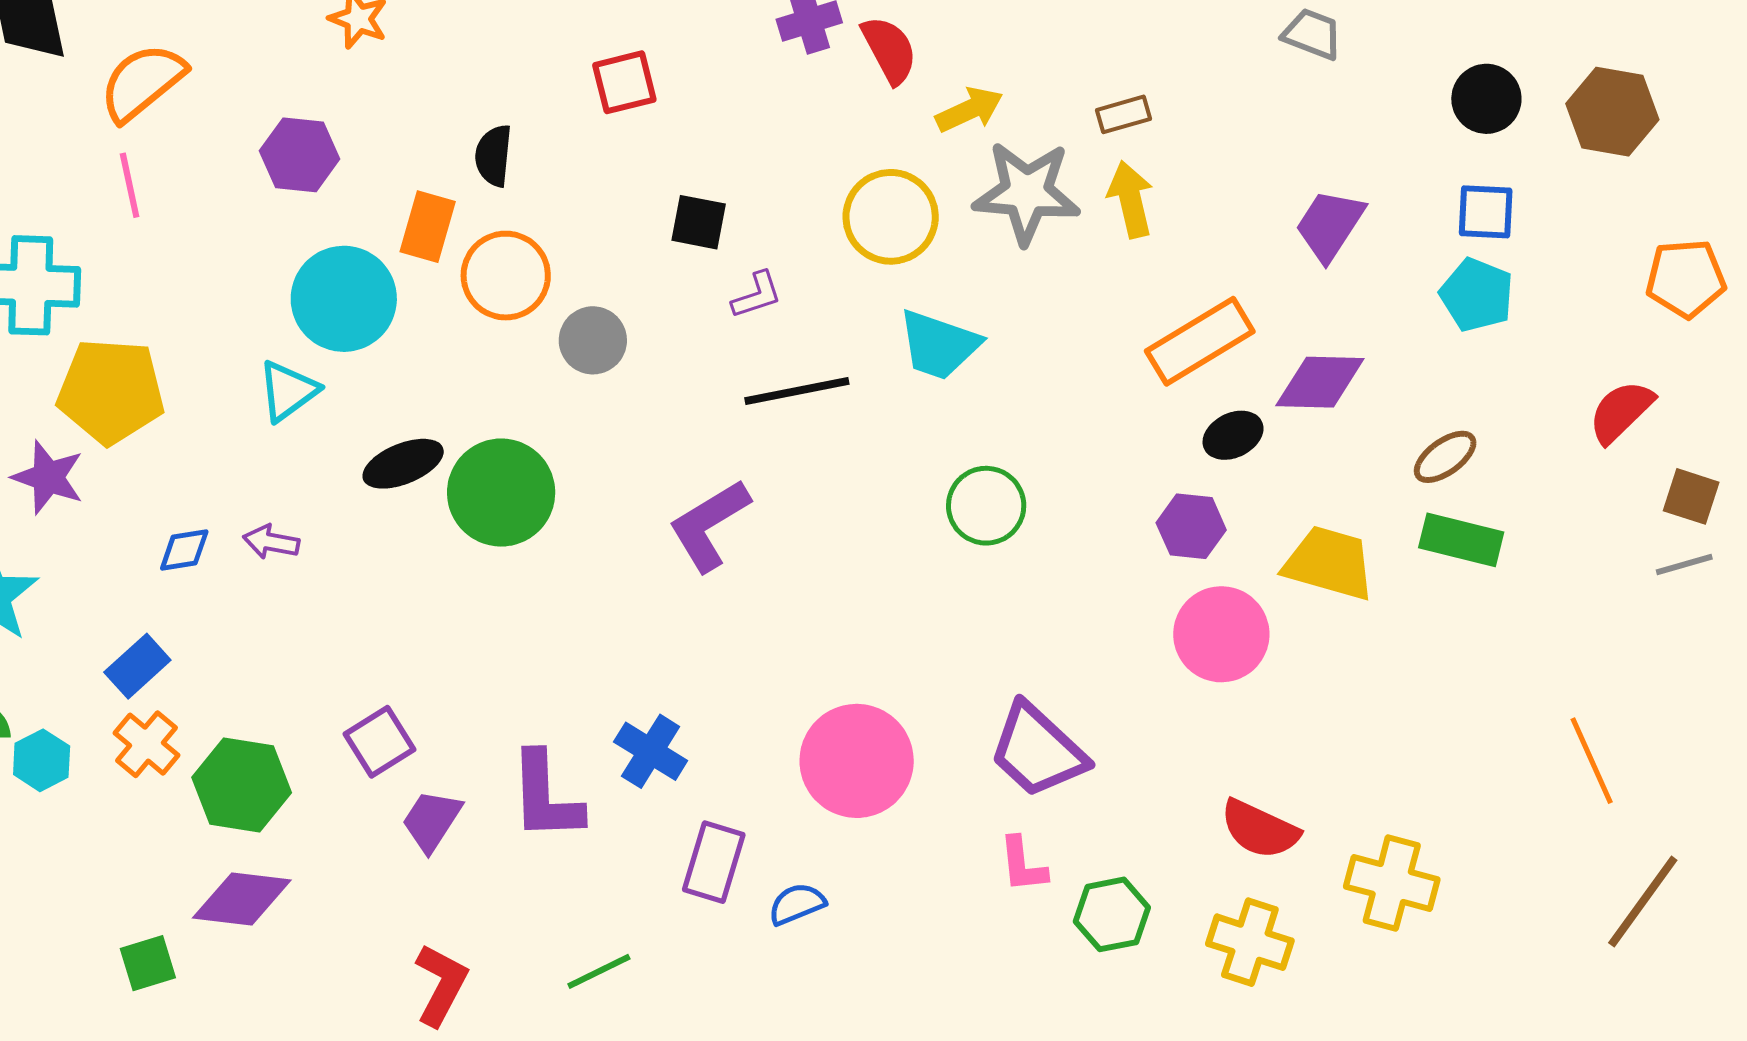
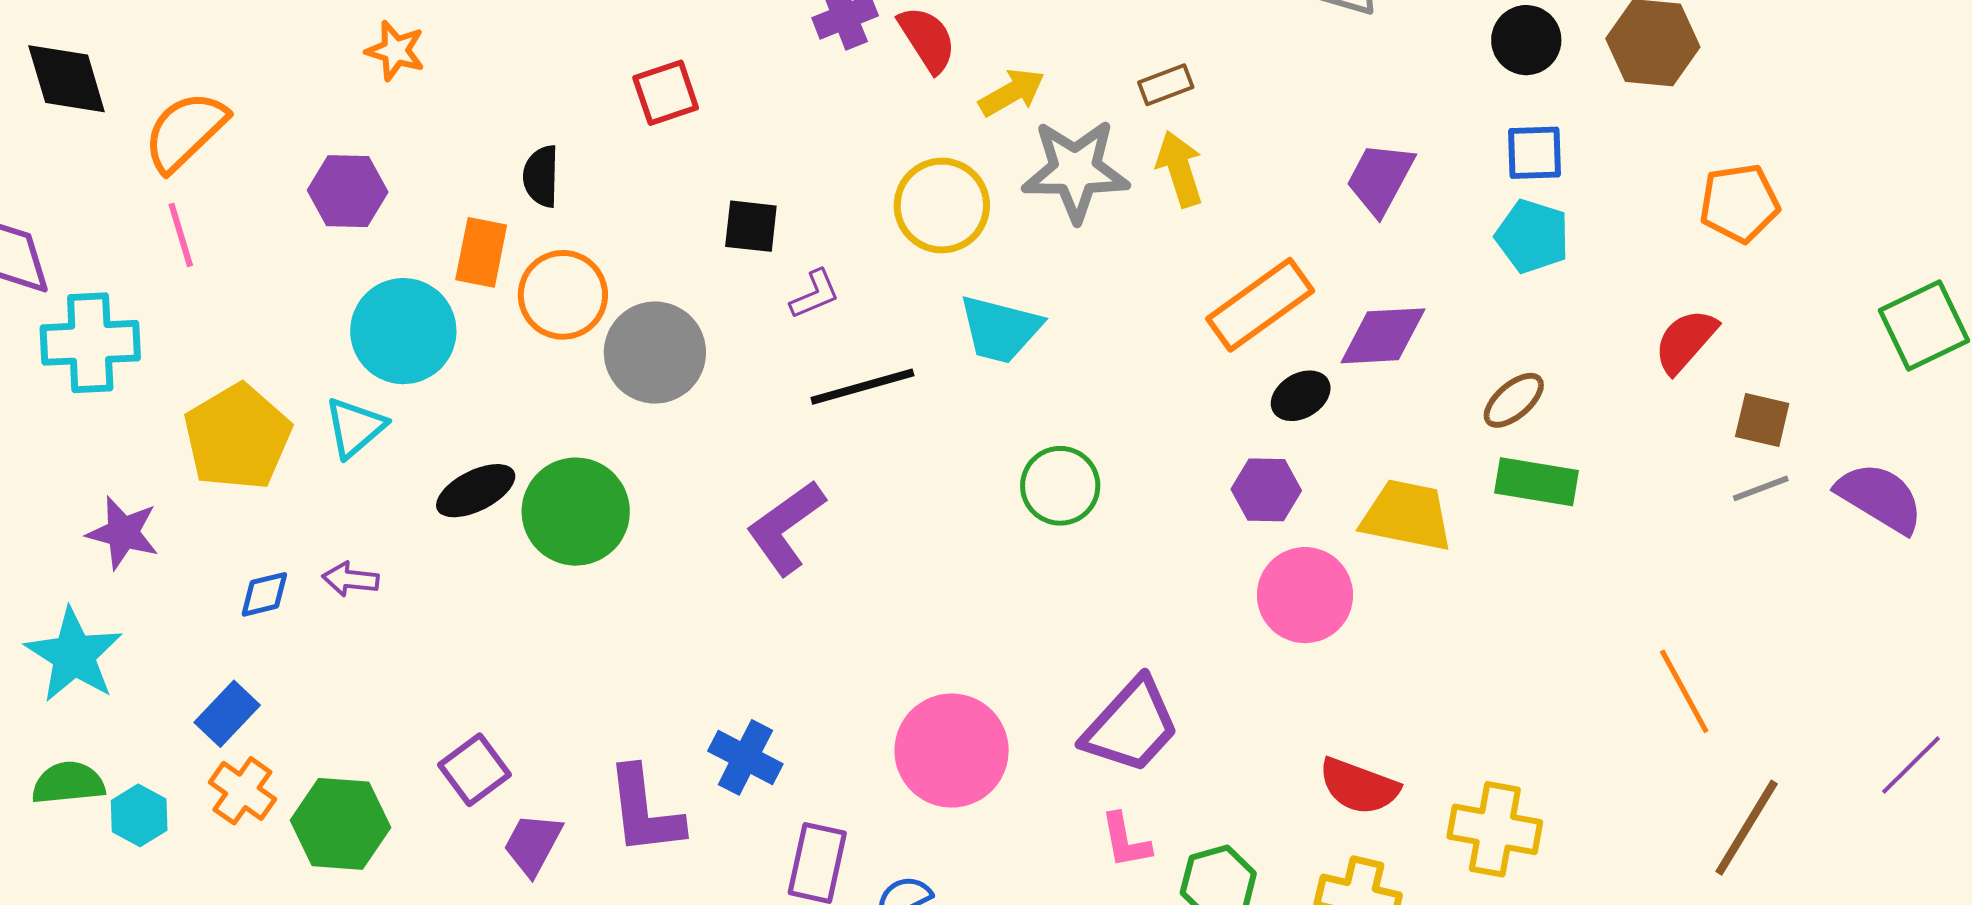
gray circle: (593, 340) -> (655, 353), size x1.5
yellow pentagon: (111, 391) -> (237, 437), moved, turned -30
purple trapezoid: (1038, 751) -> (1131, 726), turned -86

